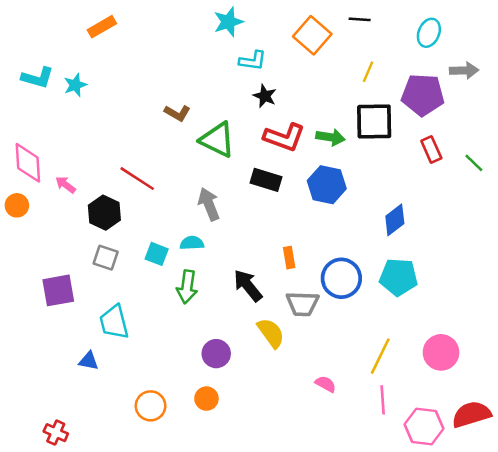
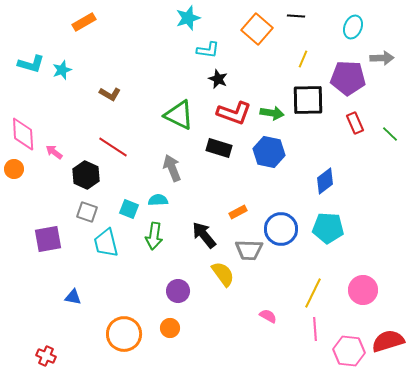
brown L-shape: (177, 113) -> (110, 94), moved
orange rectangle: (289, 258) -> (238, 212), turned 72
cyan trapezoid: (114, 322) -> (106, 243), moved
orange circle: (151, 406) -> (124, 334), size x1.4

